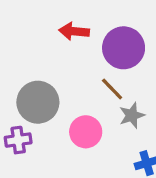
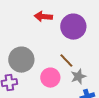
brown line: (112, 89) -> (66, 61), moved
gray star: (132, 115) -> (78, 77), moved

